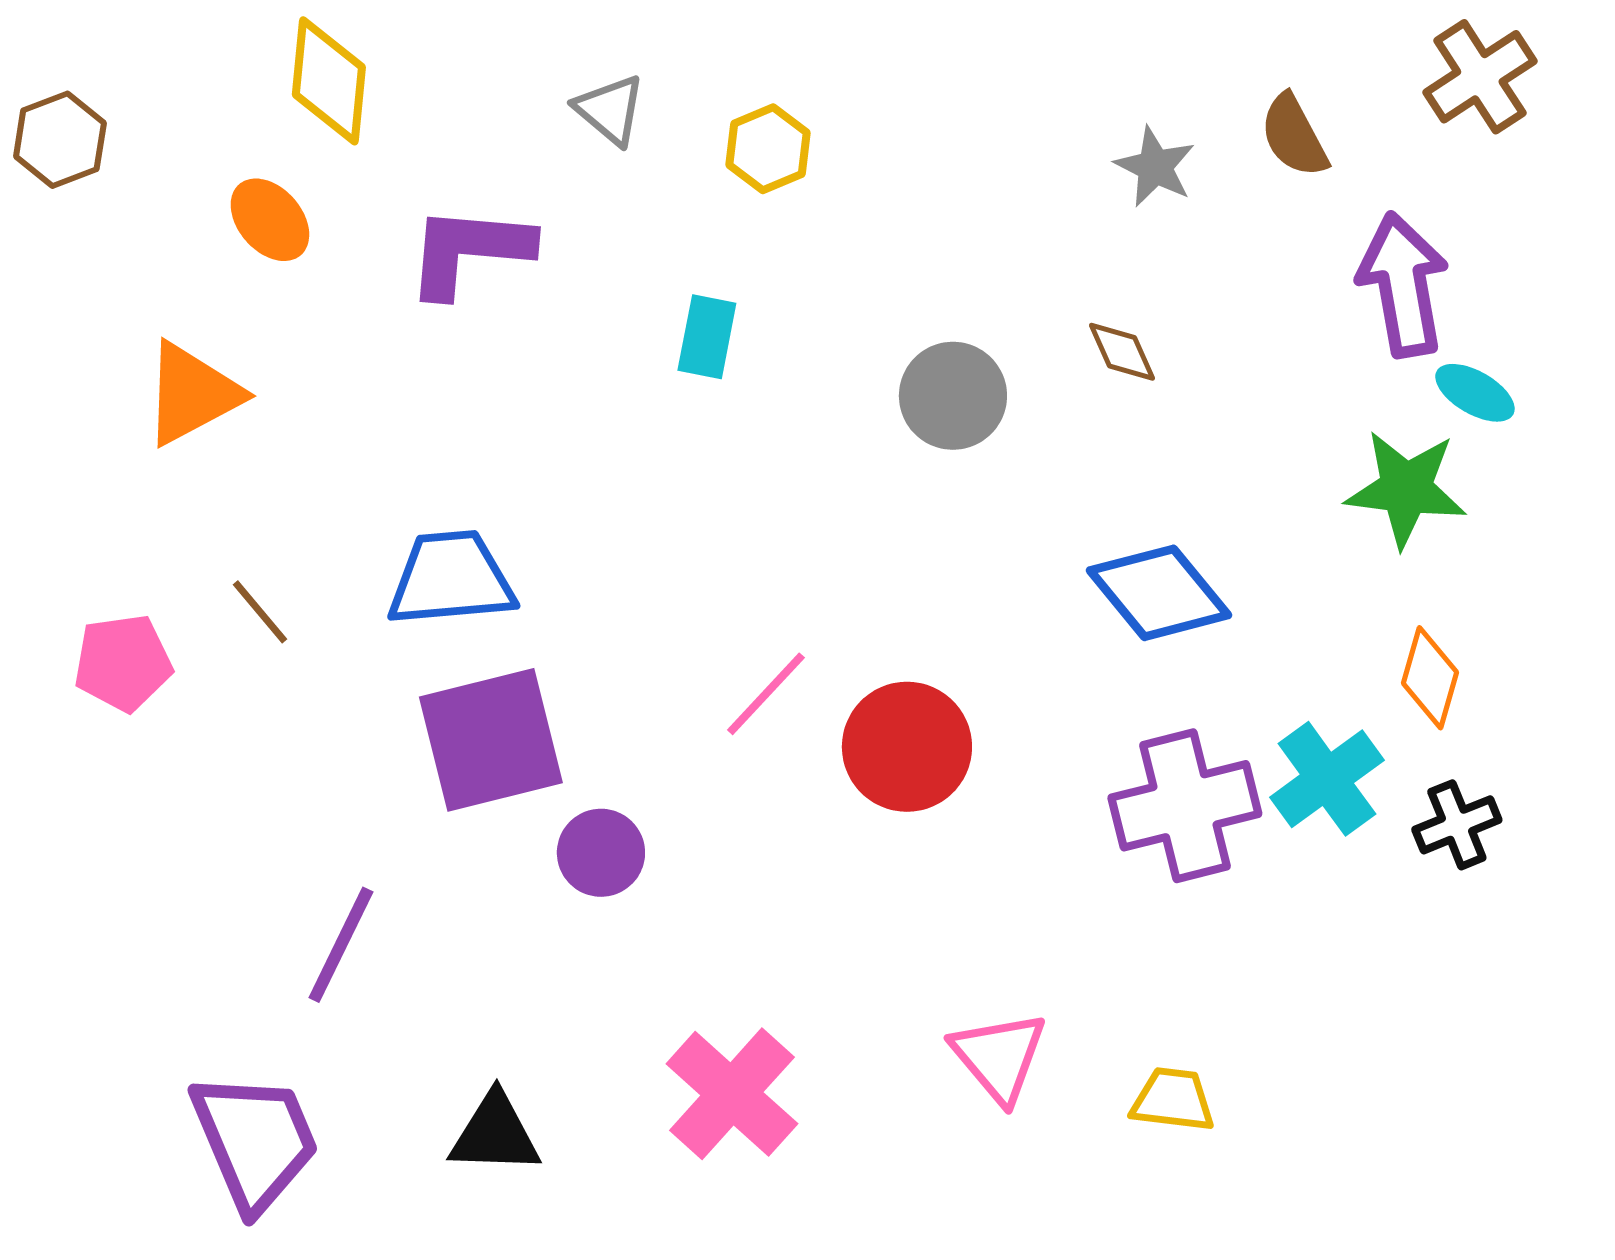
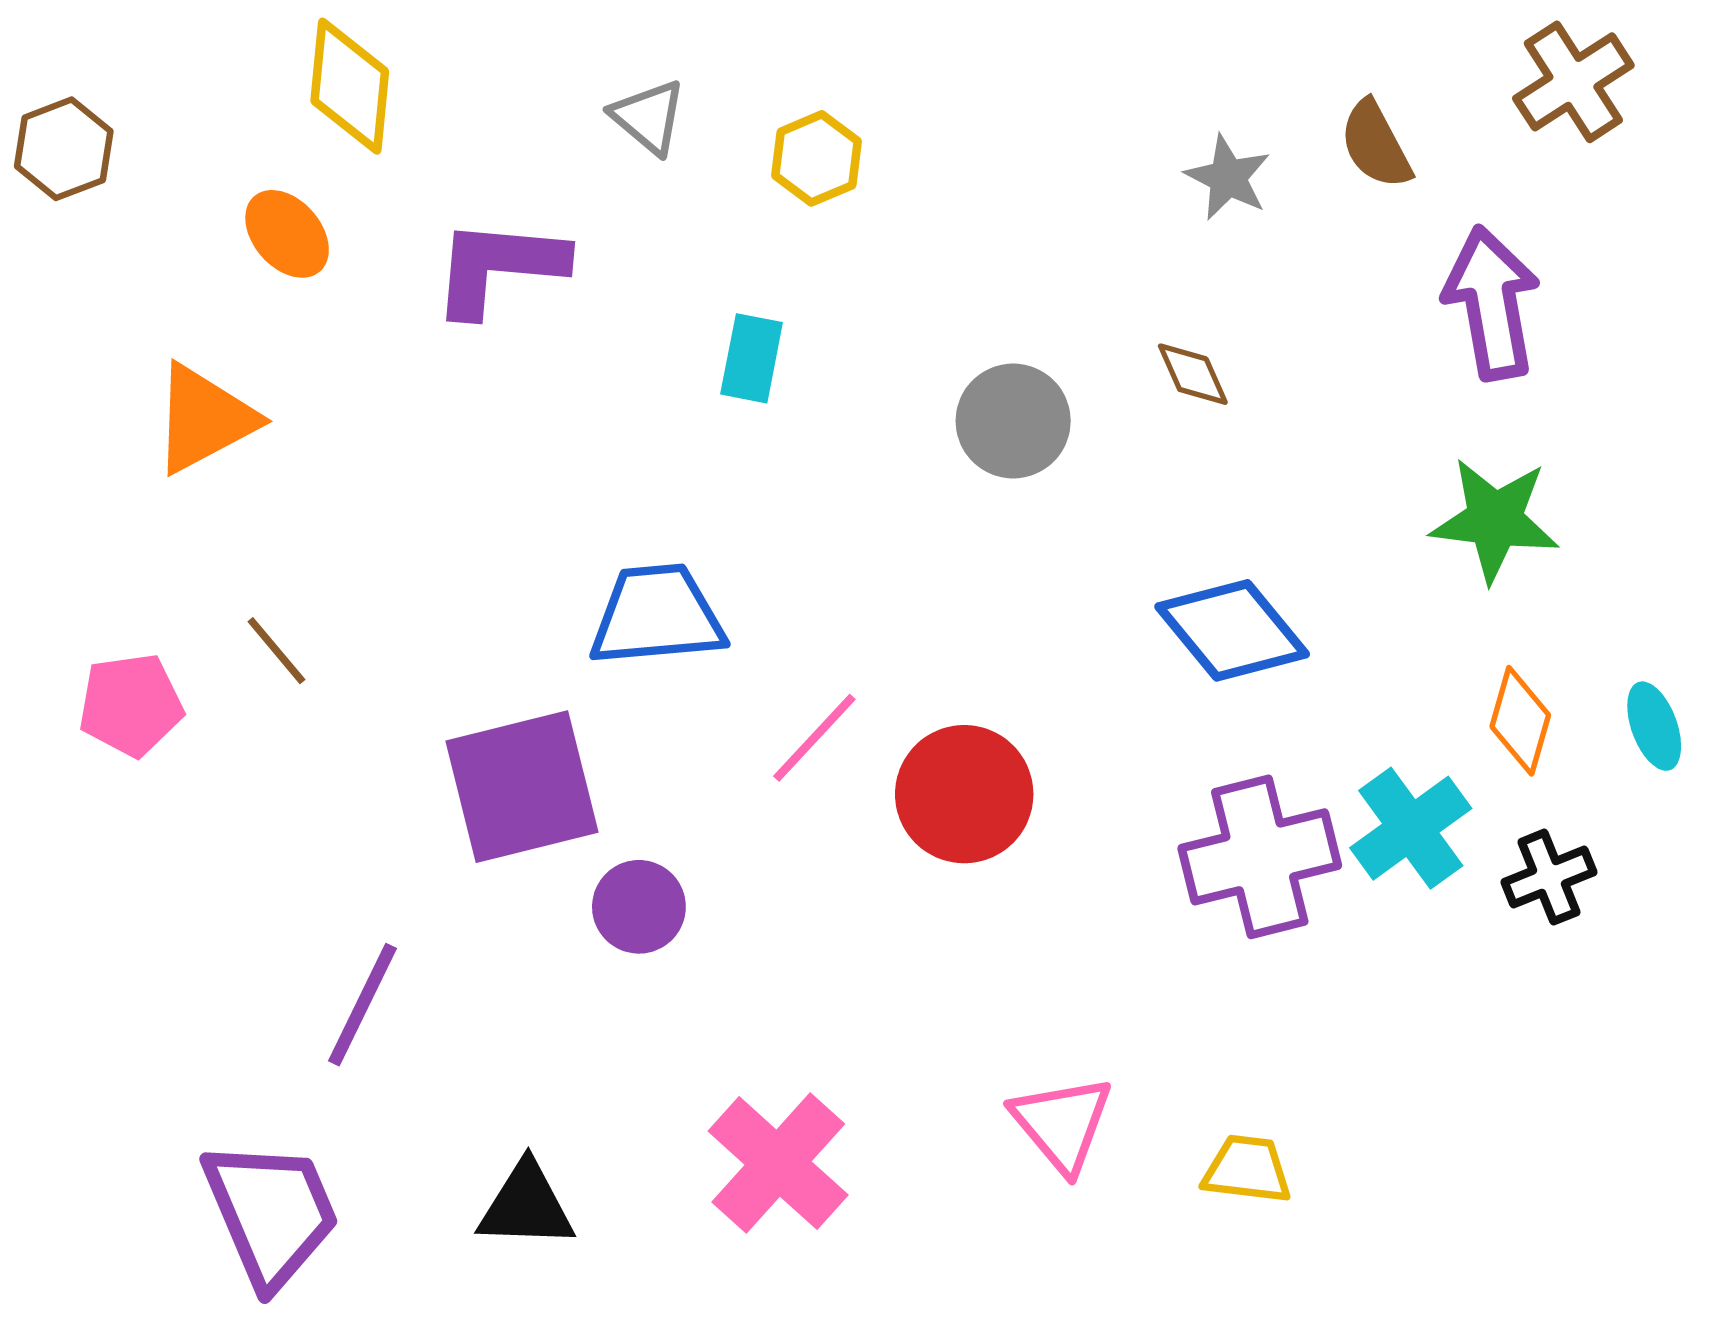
cyan ellipse: (1475, 393) -> (1654, 726), moved, turned 40
blue trapezoid: (451, 579) -> (657, 616), moved

